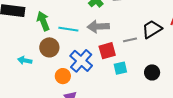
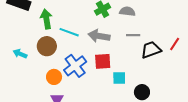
gray line: (130, 40) -> (133, 35), moved
cyan square: (120, 68) -> (119, 78), moved

